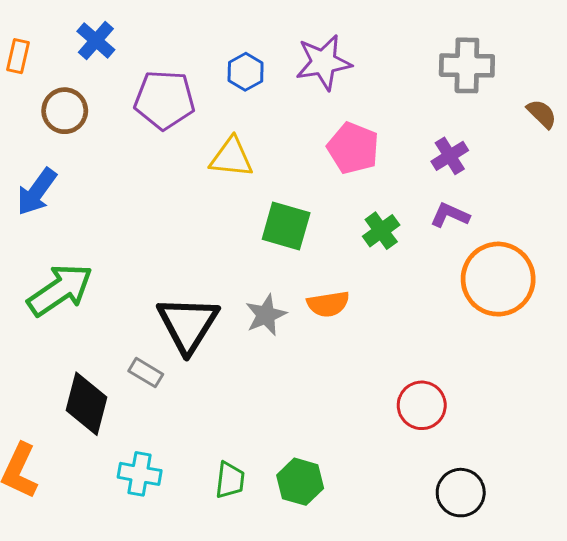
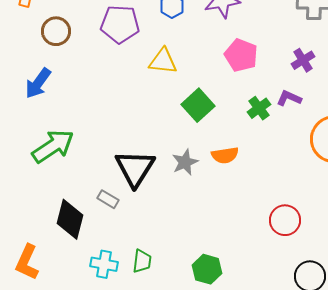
purple L-shape: (450, 215) -> (289, 98), moved
green square: (286, 226) -> (198, 105), turned 32
green trapezoid: (230, 480) -> (142, 261), moved

